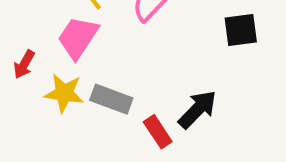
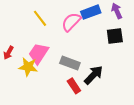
pink trapezoid: (78, 37) -> (39, 53), moved
gray rectangle: (111, 99) -> (70, 63), moved

